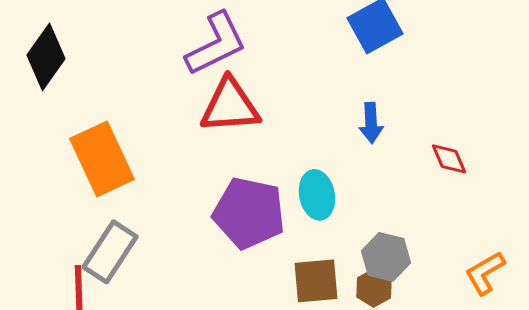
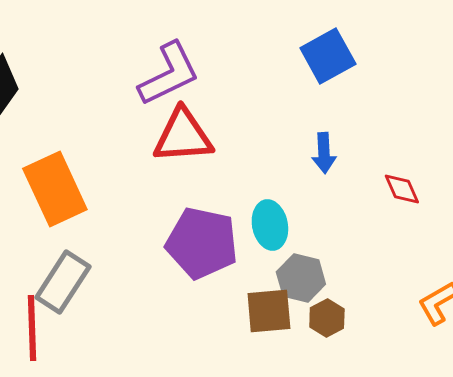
gray hexagon: (386, 257) -> (301, 278), moved

